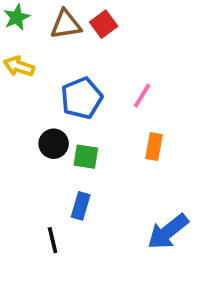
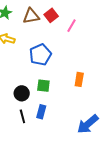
pink line: (142, 96) -> (71, 26), moved
black circle: (54, 144) -> (22, 93), moved
black line: (53, 240) -> (22, 116), moved

